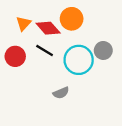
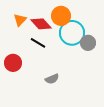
red circle: (15, 56) -> (13, 63), moved
cyan circle: (79, 60) -> (72, 33), moved

